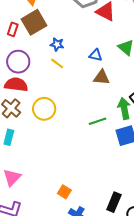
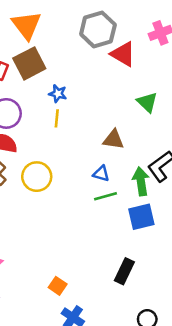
blue triangle: (96, 55) -> (101, 174), moved
yellow line: (57, 63) -> (57, 118), turned 56
black rectangle: (114, 202) -> (124, 271), moved

